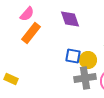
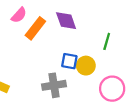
orange rectangle: (31, 33) -> (35, 28), moved
gray cross: (85, 78) -> (54, 85), moved

